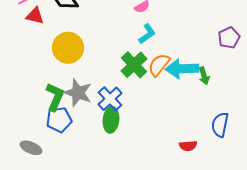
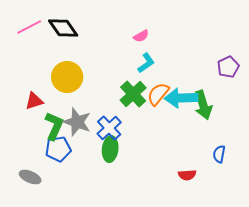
red triangle: (35, 16) -> (34, 101), moved, turned -30
green arrow: (204, 76) -> (203, 105), size x1.6
blue semicircle: (220, 125) -> (219, 154), size x0.7

